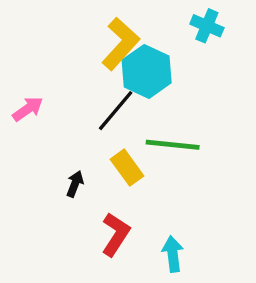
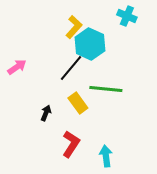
yellow L-shape: (121, 44) -> (74, 27), size x0.7

